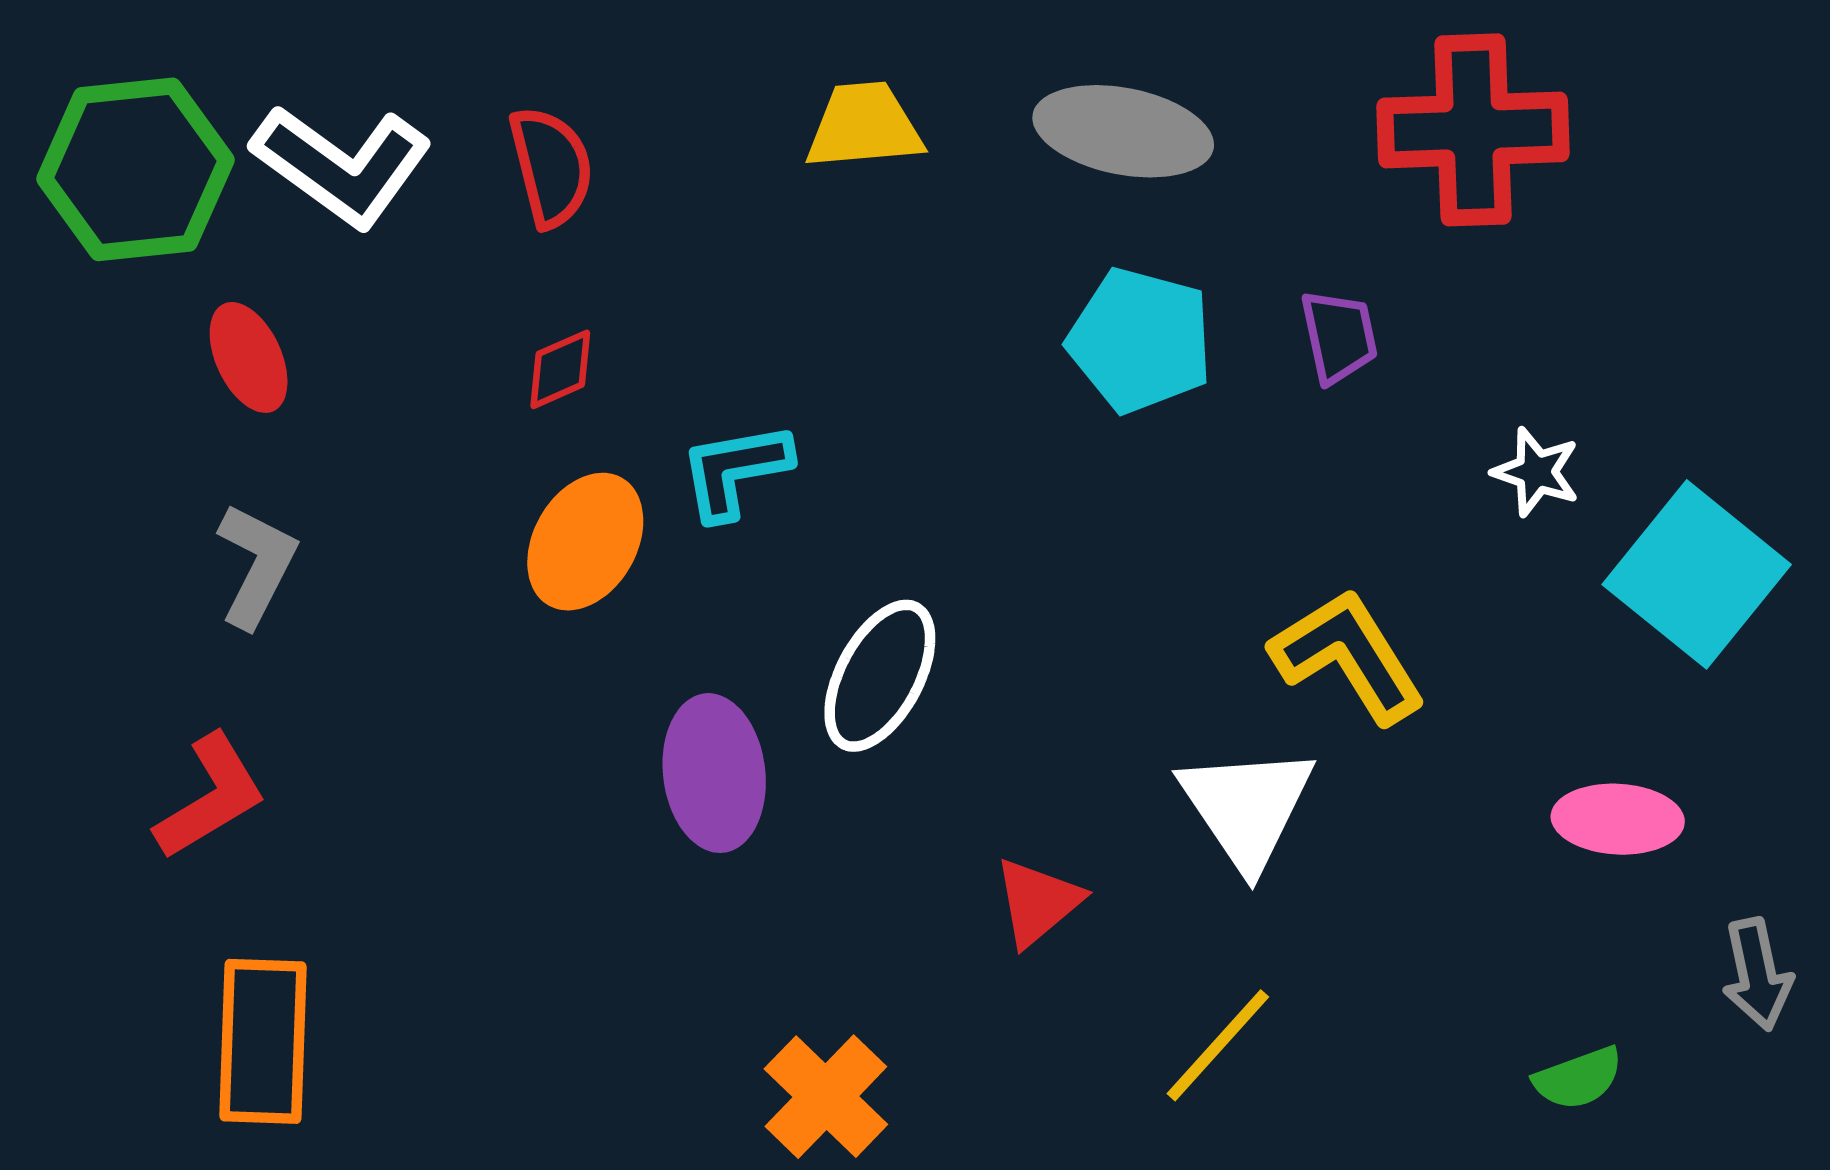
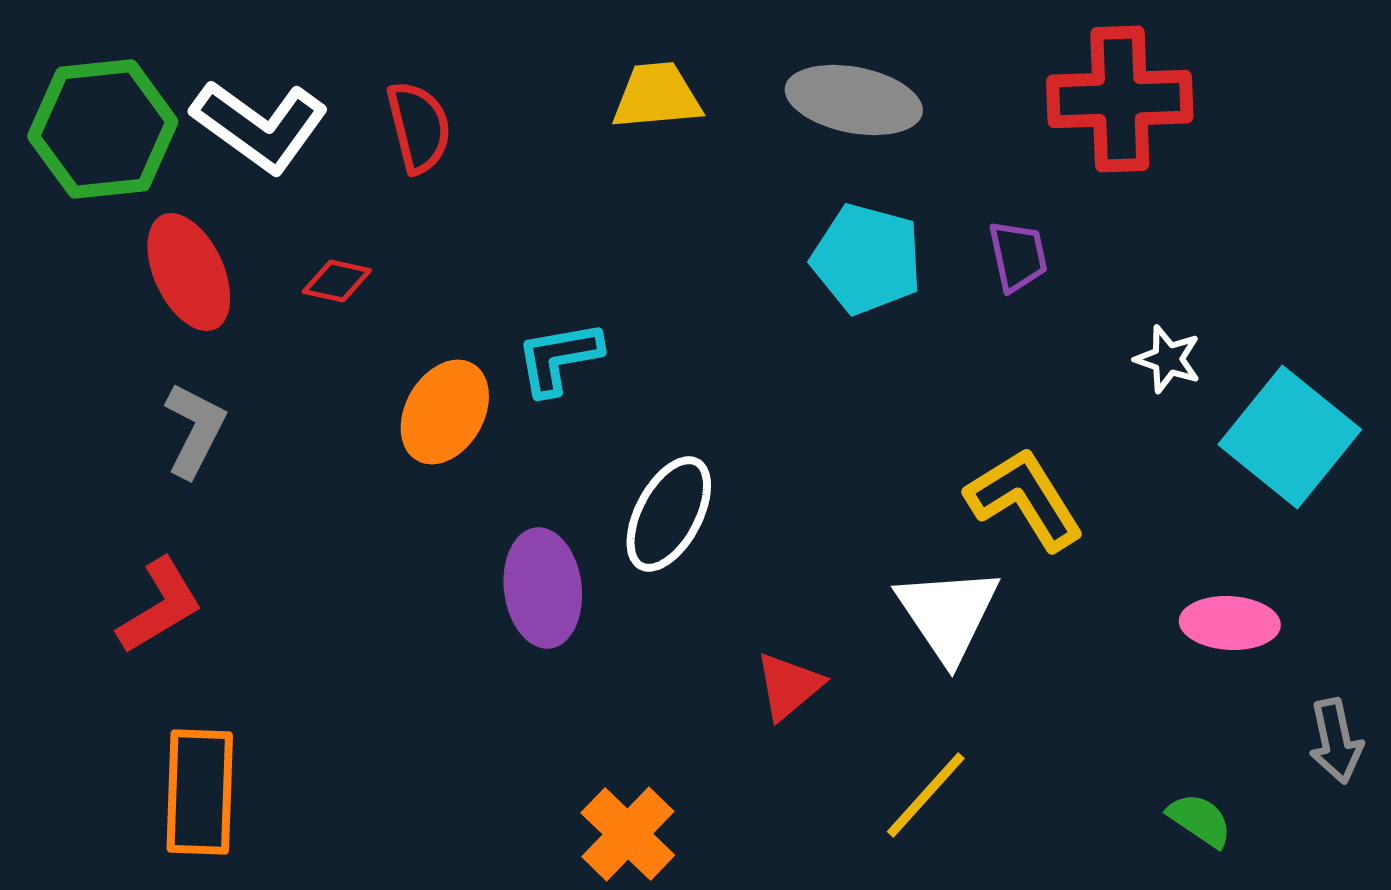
red ellipse: (249, 357) -> (189, 272), size x1.4
red diamond: (560, 369) -> (337, 281), moved, turned 36
green semicircle: (1578, 1078) -> (1200, 820), turned -126

